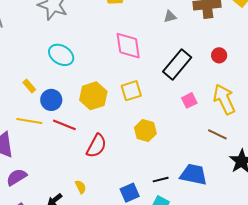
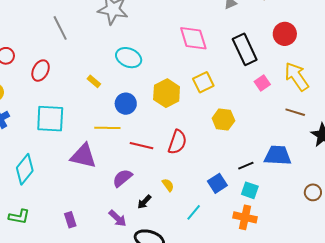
red circle: (219, 55) -> (285, 34), size x1.5
black rectangle: (177, 64) -> (245, 49), turned -56
yellow rectangle: (29, 86) -> (94, 81), moved
red line: (64, 125) -> (142, 146), moved
purple semicircle: (17, 177) -> (122, 178), moved

